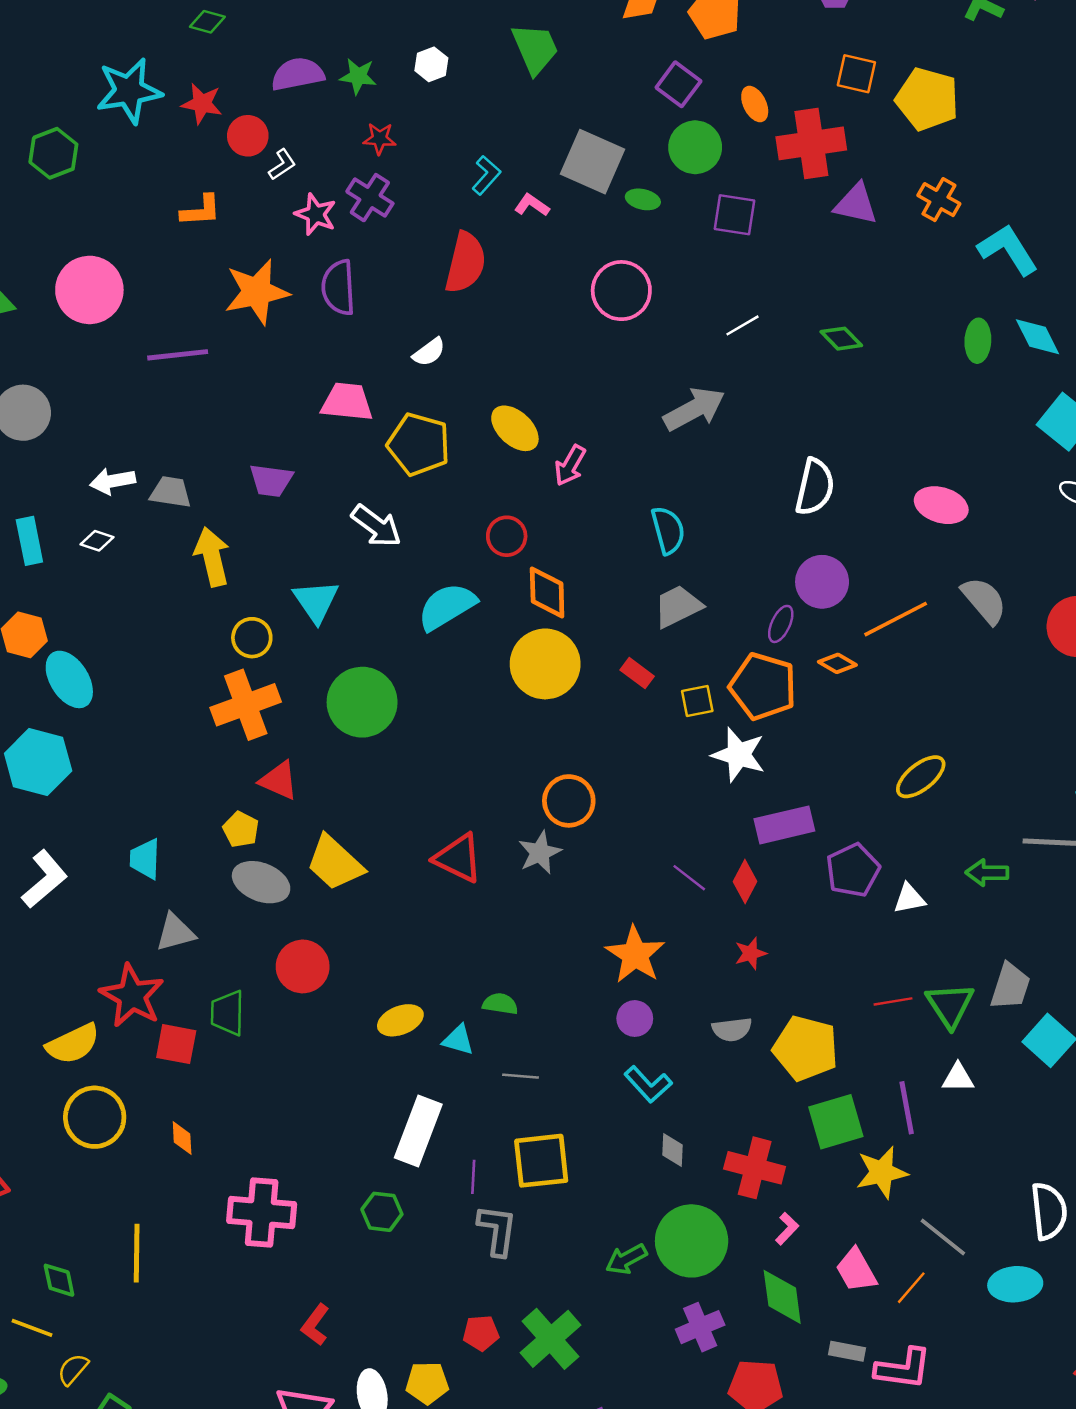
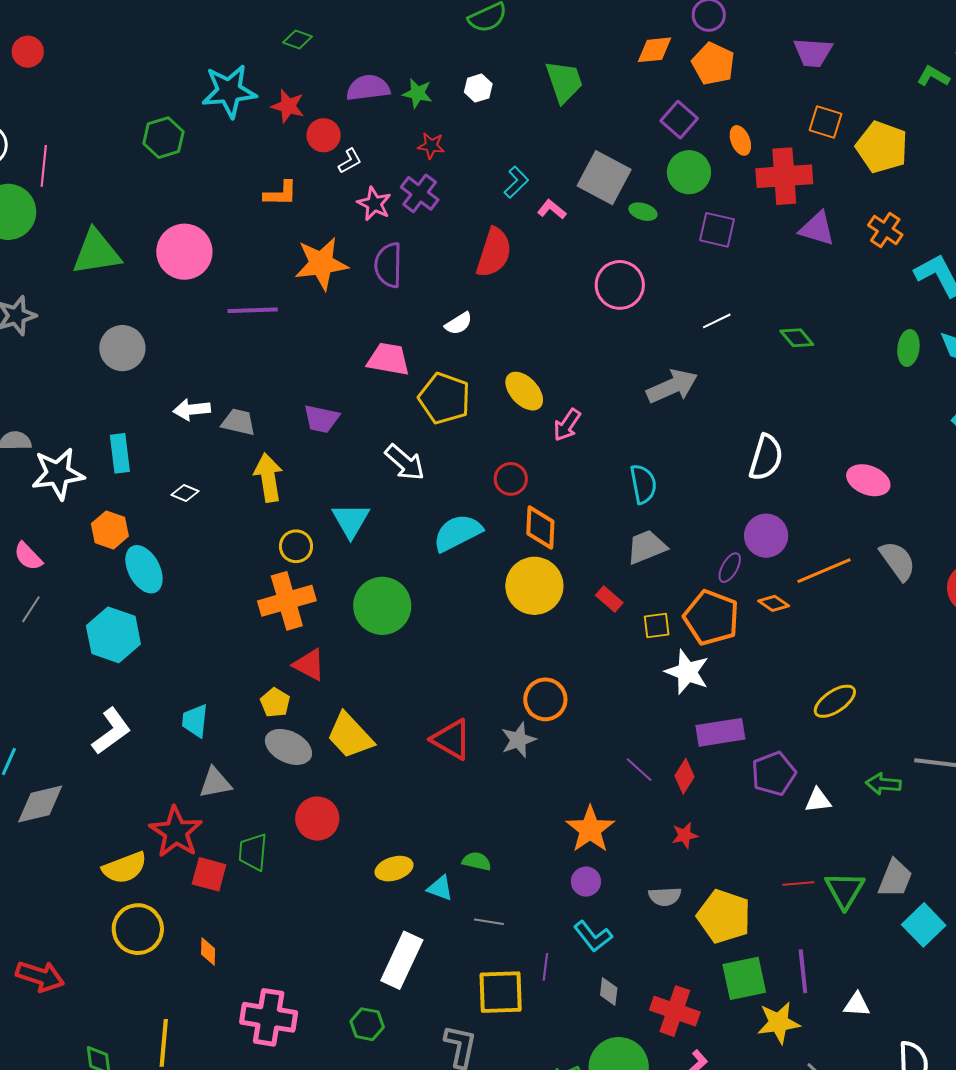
white diamond: (97, 541) -> (185, 493), moved
white triangle: (958, 1078) -> (857, 1005), moved
purple line: (473, 1177) -> (545, 967), moved

